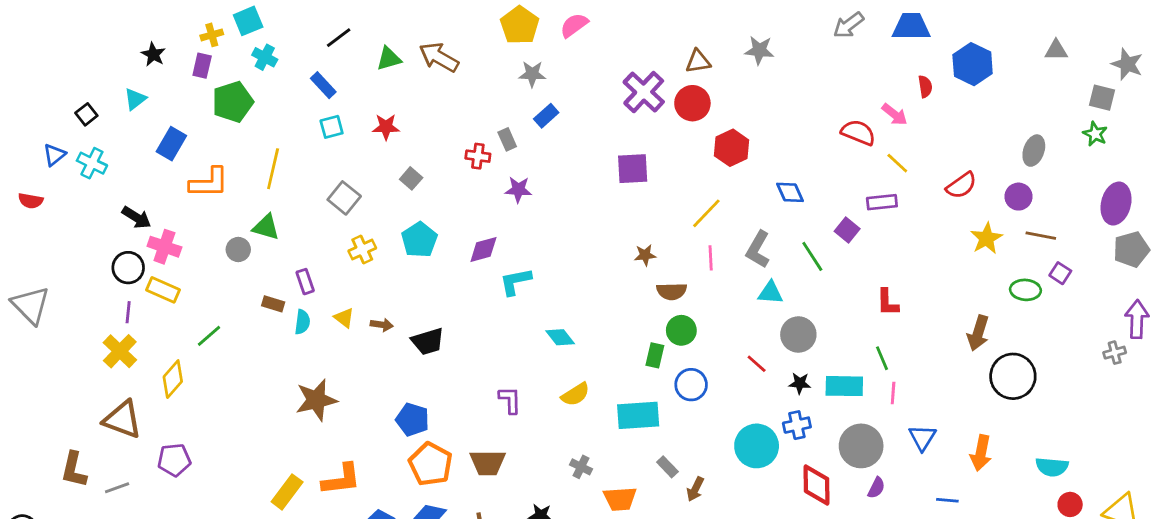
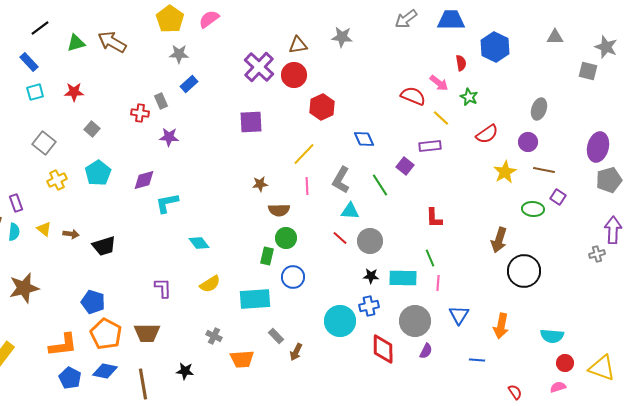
green star: (1095, 134) -> (469, 97), moved
red line: (757, 364) -> (340, 238), moved
orange L-shape: (341, 479) -> (63, 345), moved

